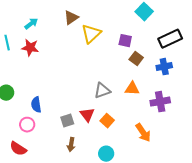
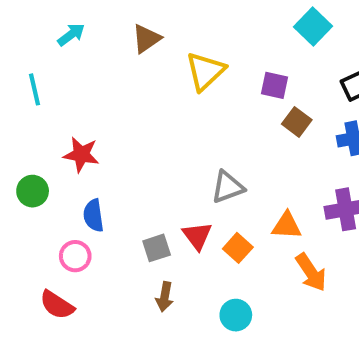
brown triangle: (71, 18) -> (146, 39), moved
cyan arrow: (31, 24) -> (71, 35), moved
red star: (30, 48) -> (81, 154), moved
orange triangle: (132, 89) -> (287, 226), moved

